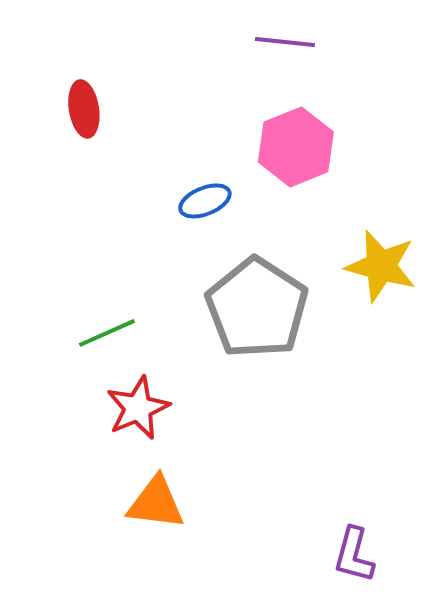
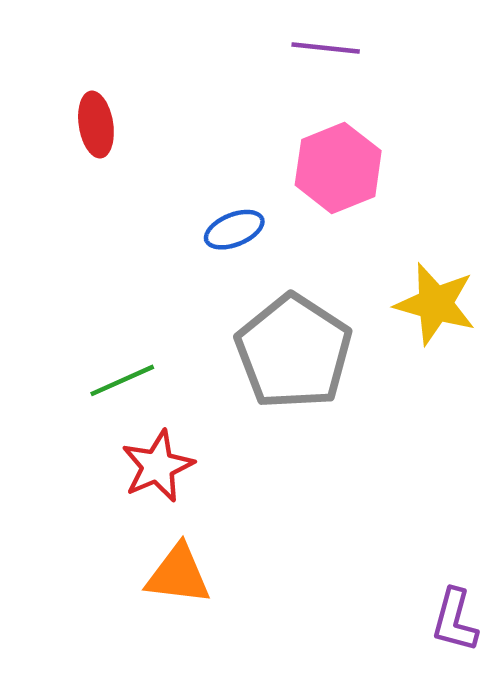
purple L-shape: (354, 555) -> (455, 620), moved

